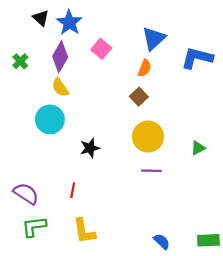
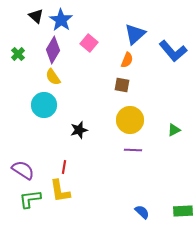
blue L-shape: (197, 58) -> (173, 51), turned -144
brown square: (139, 97) -> (122, 85), turned -35
yellow L-shape: (84, 231) -> (60, 191), moved

